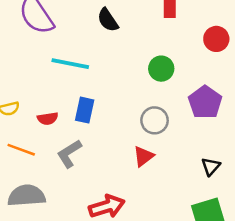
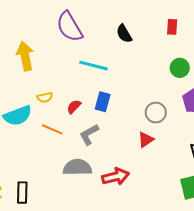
green circle: (161, 69) -> (180, 68), moved
red semicircle: (48, 118) -> (74, 107), turned 140
gray semicircle: (27, 196) -> (77, 167), moved

